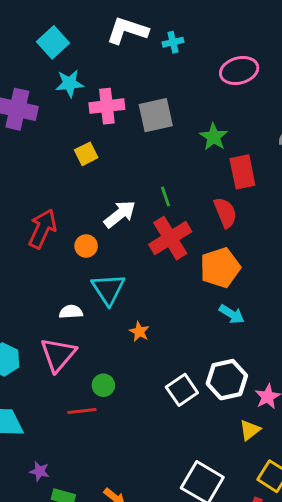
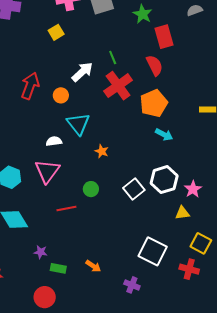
green circle: (103, 385) -> (91, 189), moved
yellow triangle: (250, 430) -> (182, 213), turned 35

